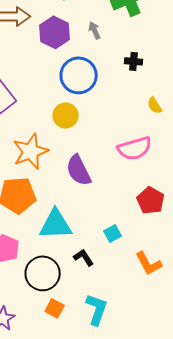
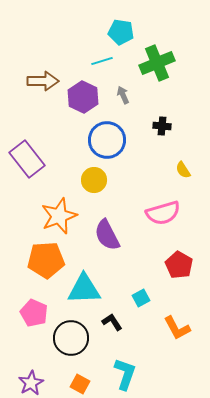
orange square: (55, 308) -> (80, 384), moved

